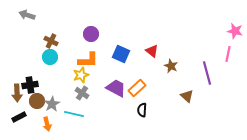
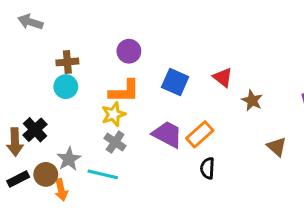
brown cross: (51, 41) -> (67, 62), turned -32
black cross: (30, 85) -> (35, 130), turned -35
brown circle: (37, 101) -> (46, 174), moved

